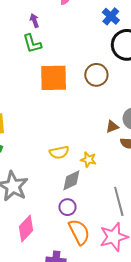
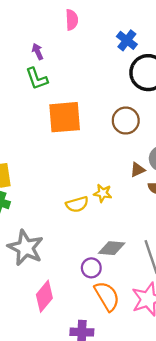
brown circle: (96, 75) -> (126, 121), moved
yellow star: (88, 160) -> (103, 193), moved
gray diamond: (71, 180) -> (112, 248), moved, turned 35

